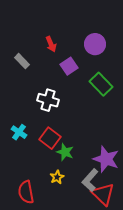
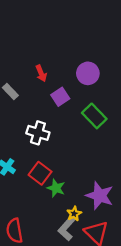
yellow star: (57, 177) -> (74, 214), moved
gray L-shape: (90, 180) -> (67, 229), moved

